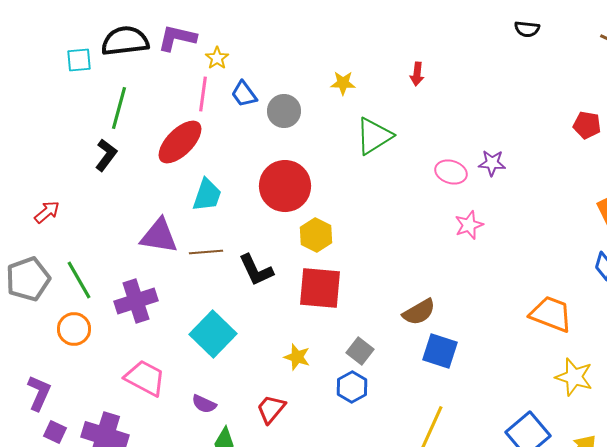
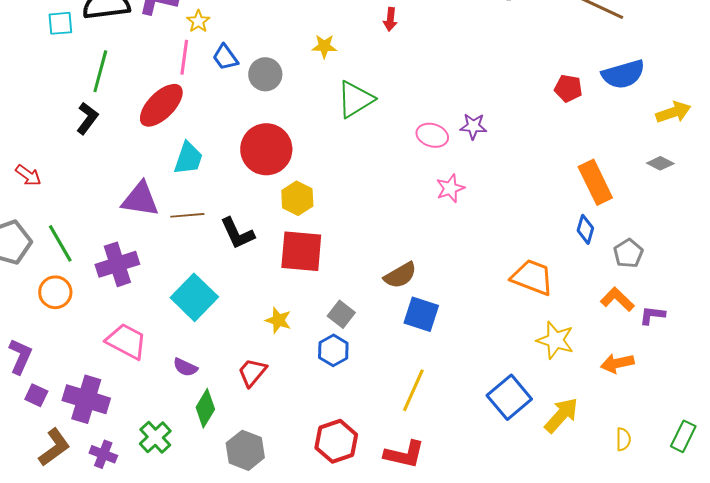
red arrow: (417, 74) -> (390, 19), moved
red arrow: (47, 212) -> (28, 175), turned 76

